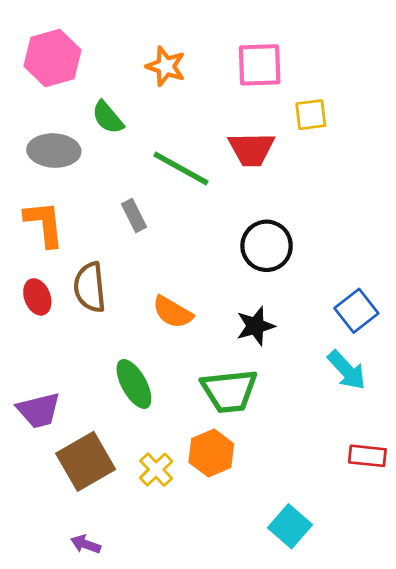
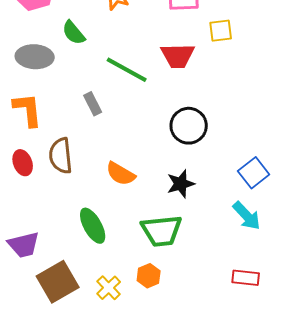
orange hexagon: (211, 453) -> (149, 276), size x0.7
red rectangle: (367, 456) -> (246, 278), moved

